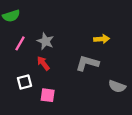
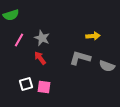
white square: (24, 82) -> (26, 84), moved
gray semicircle: (117, 86) -> (107, 66), moved

